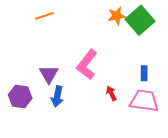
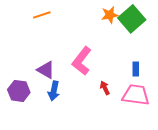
purple triangle: (49, 74) -> (46, 70), turned -30

